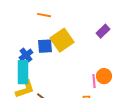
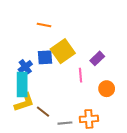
purple rectangle: (103, 31) -> (97, 58), moved
pink line: (94, 81) -> (81, 75), moved

